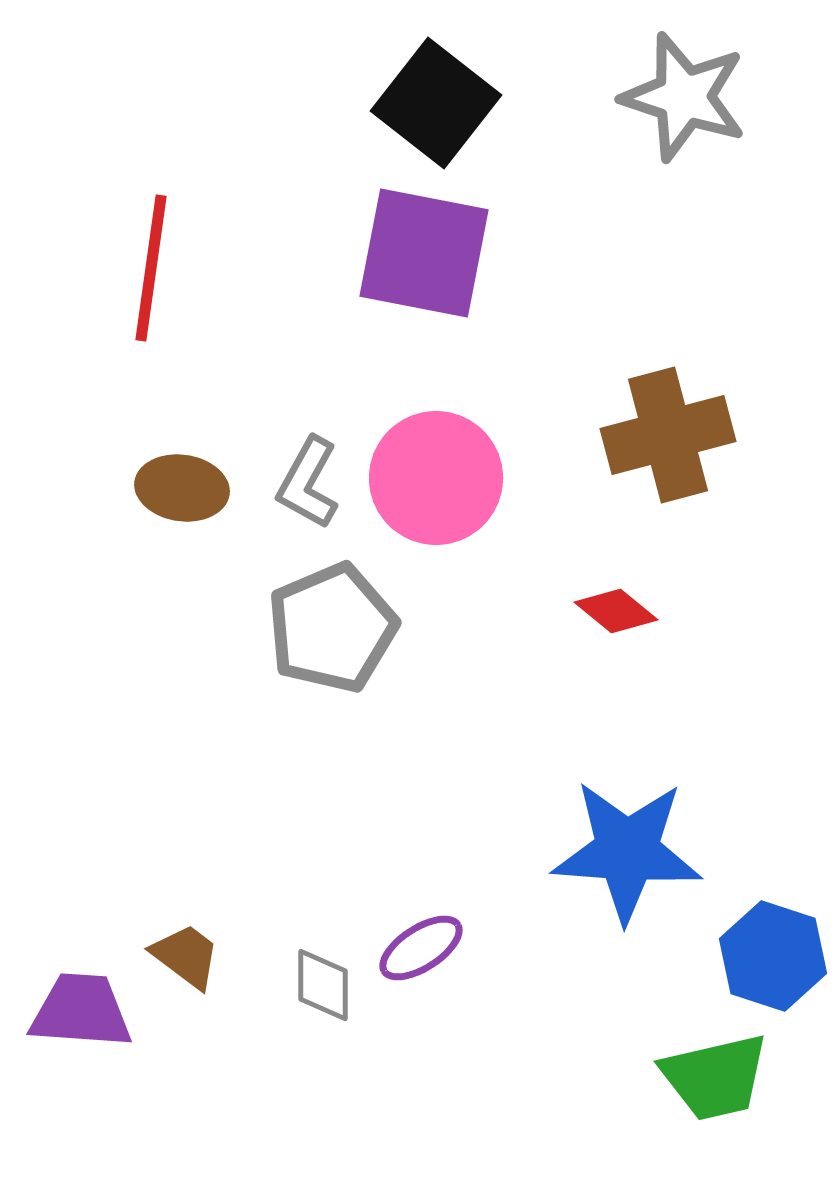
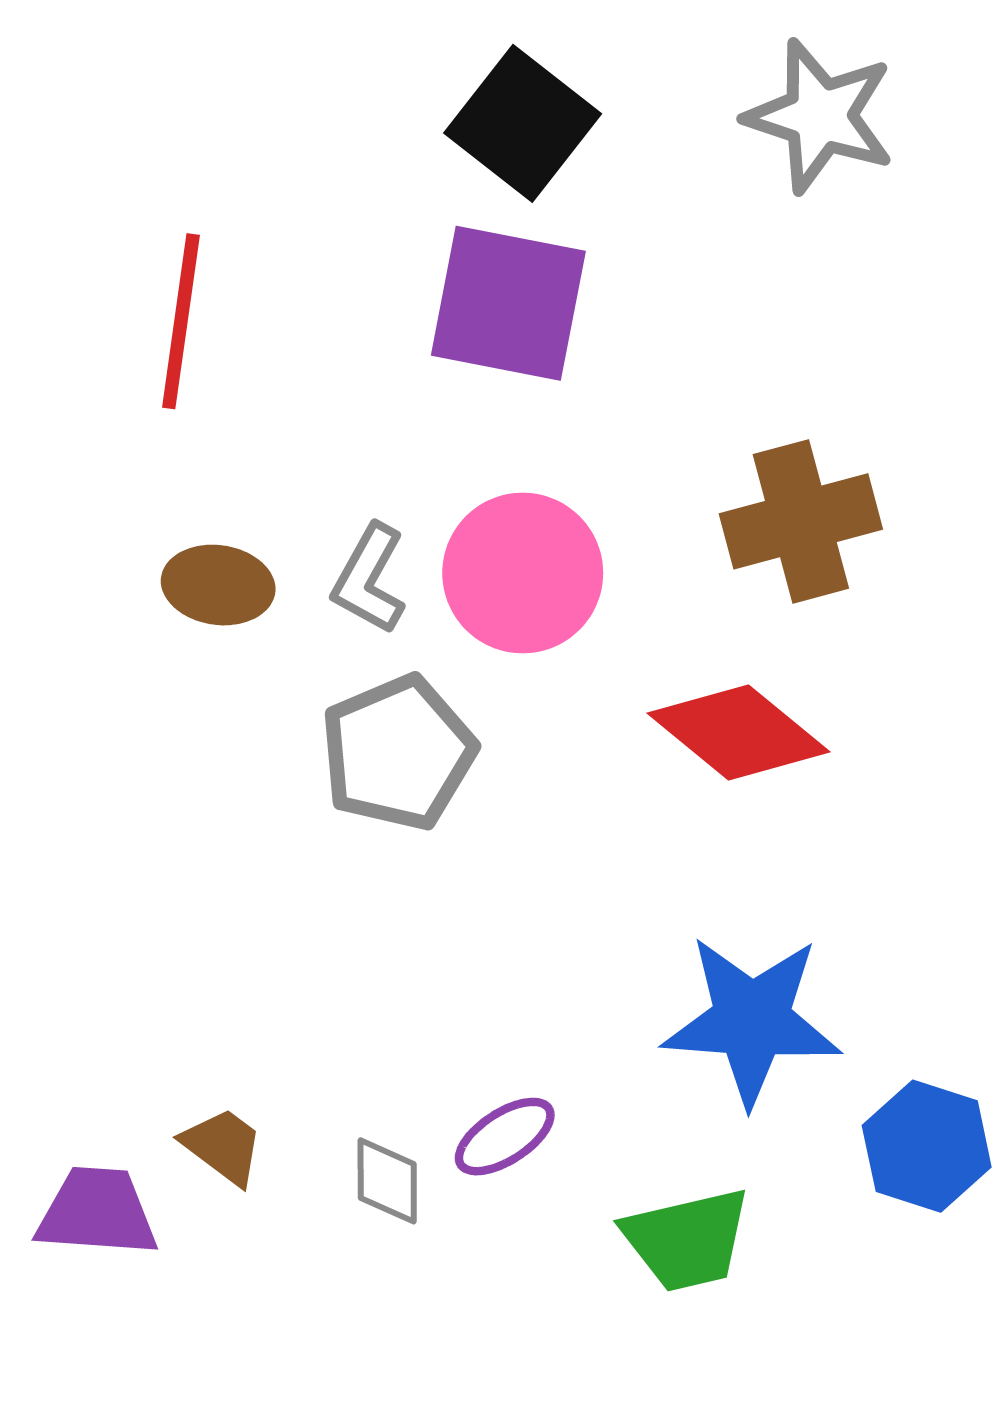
red diamond: (616, 611) -> (739, 732), size x1.8
green trapezoid: (715, 1077) -> (687, 1240), moved

